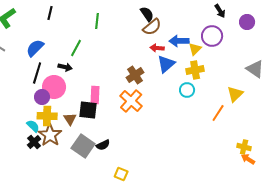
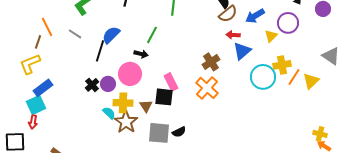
blue arrow: (179, 41) -> (255, 16), moved, turned -30
yellow cross: (195, 70) -> (282, 65), moved
black line: (37, 73) -> (100, 51), moved
cyan circle: (187, 90) -> (263, 77), size x1.6
pink rectangle: (95, 95) -> (171, 82), turned -30
purple circle: (42, 97) -> (108, 84), moved
orange line: (218, 113) -> (294, 77), moved
black cross: (34, 142) -> (92, 85), moved
gray square: (83, 146) -> (159, 133), turned -30

